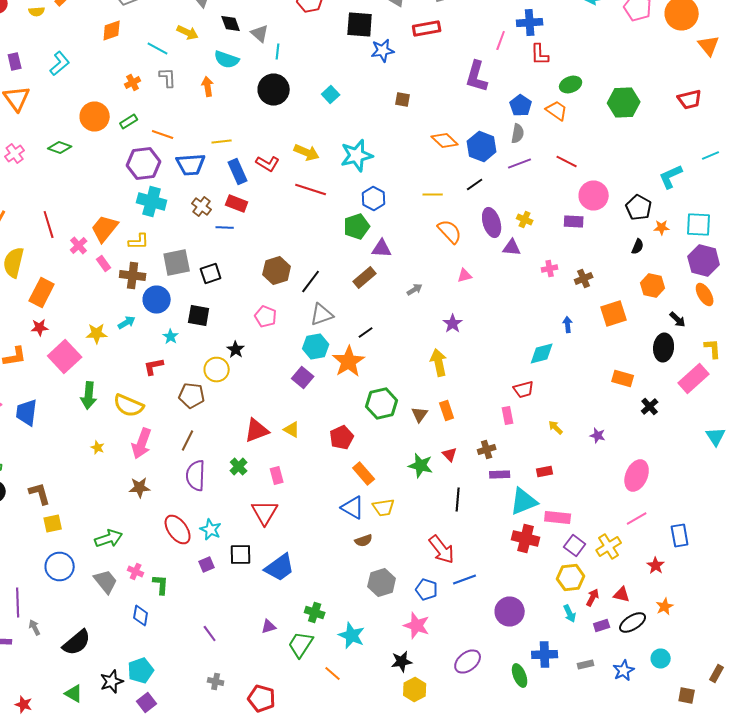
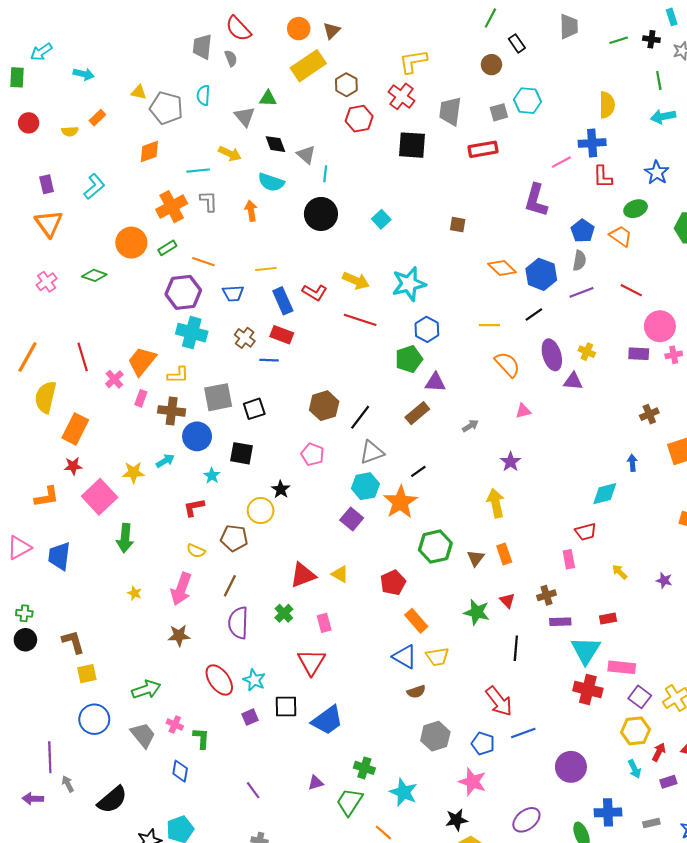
pink line: (501, 40) -> (561, 162), turned 42
cyan line: (158, 48) -> (198, 171), turned -35
blue star: (383, 50) -> (657, 173), moved, turned -30
orange cross: (133, 82) -> (172, 207), size x1.8
blue trapezoid: (191, 164) -> (233, 293), size x0.7
pink rectangle: (104, 264) -> (141, 398), turned 56
pink cross: (550, 268) -> (674, 355), moved
yellow semicircle: (129, 406) -> (196, 551), moved, size x0.6
cyan triangle: (524, 502) -> (586, 650), turned -36

